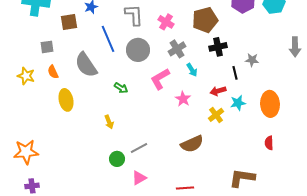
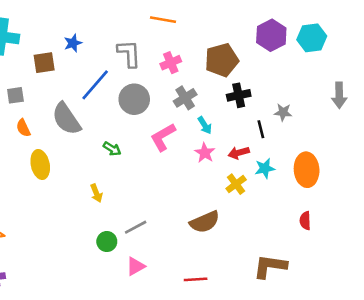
pink cross: (166, 22) -> (171, 63), turned 35
blue line: (108, 39) -> (95, 85), turned 64
pink star: (183, 99) -> (205, 153), moved

